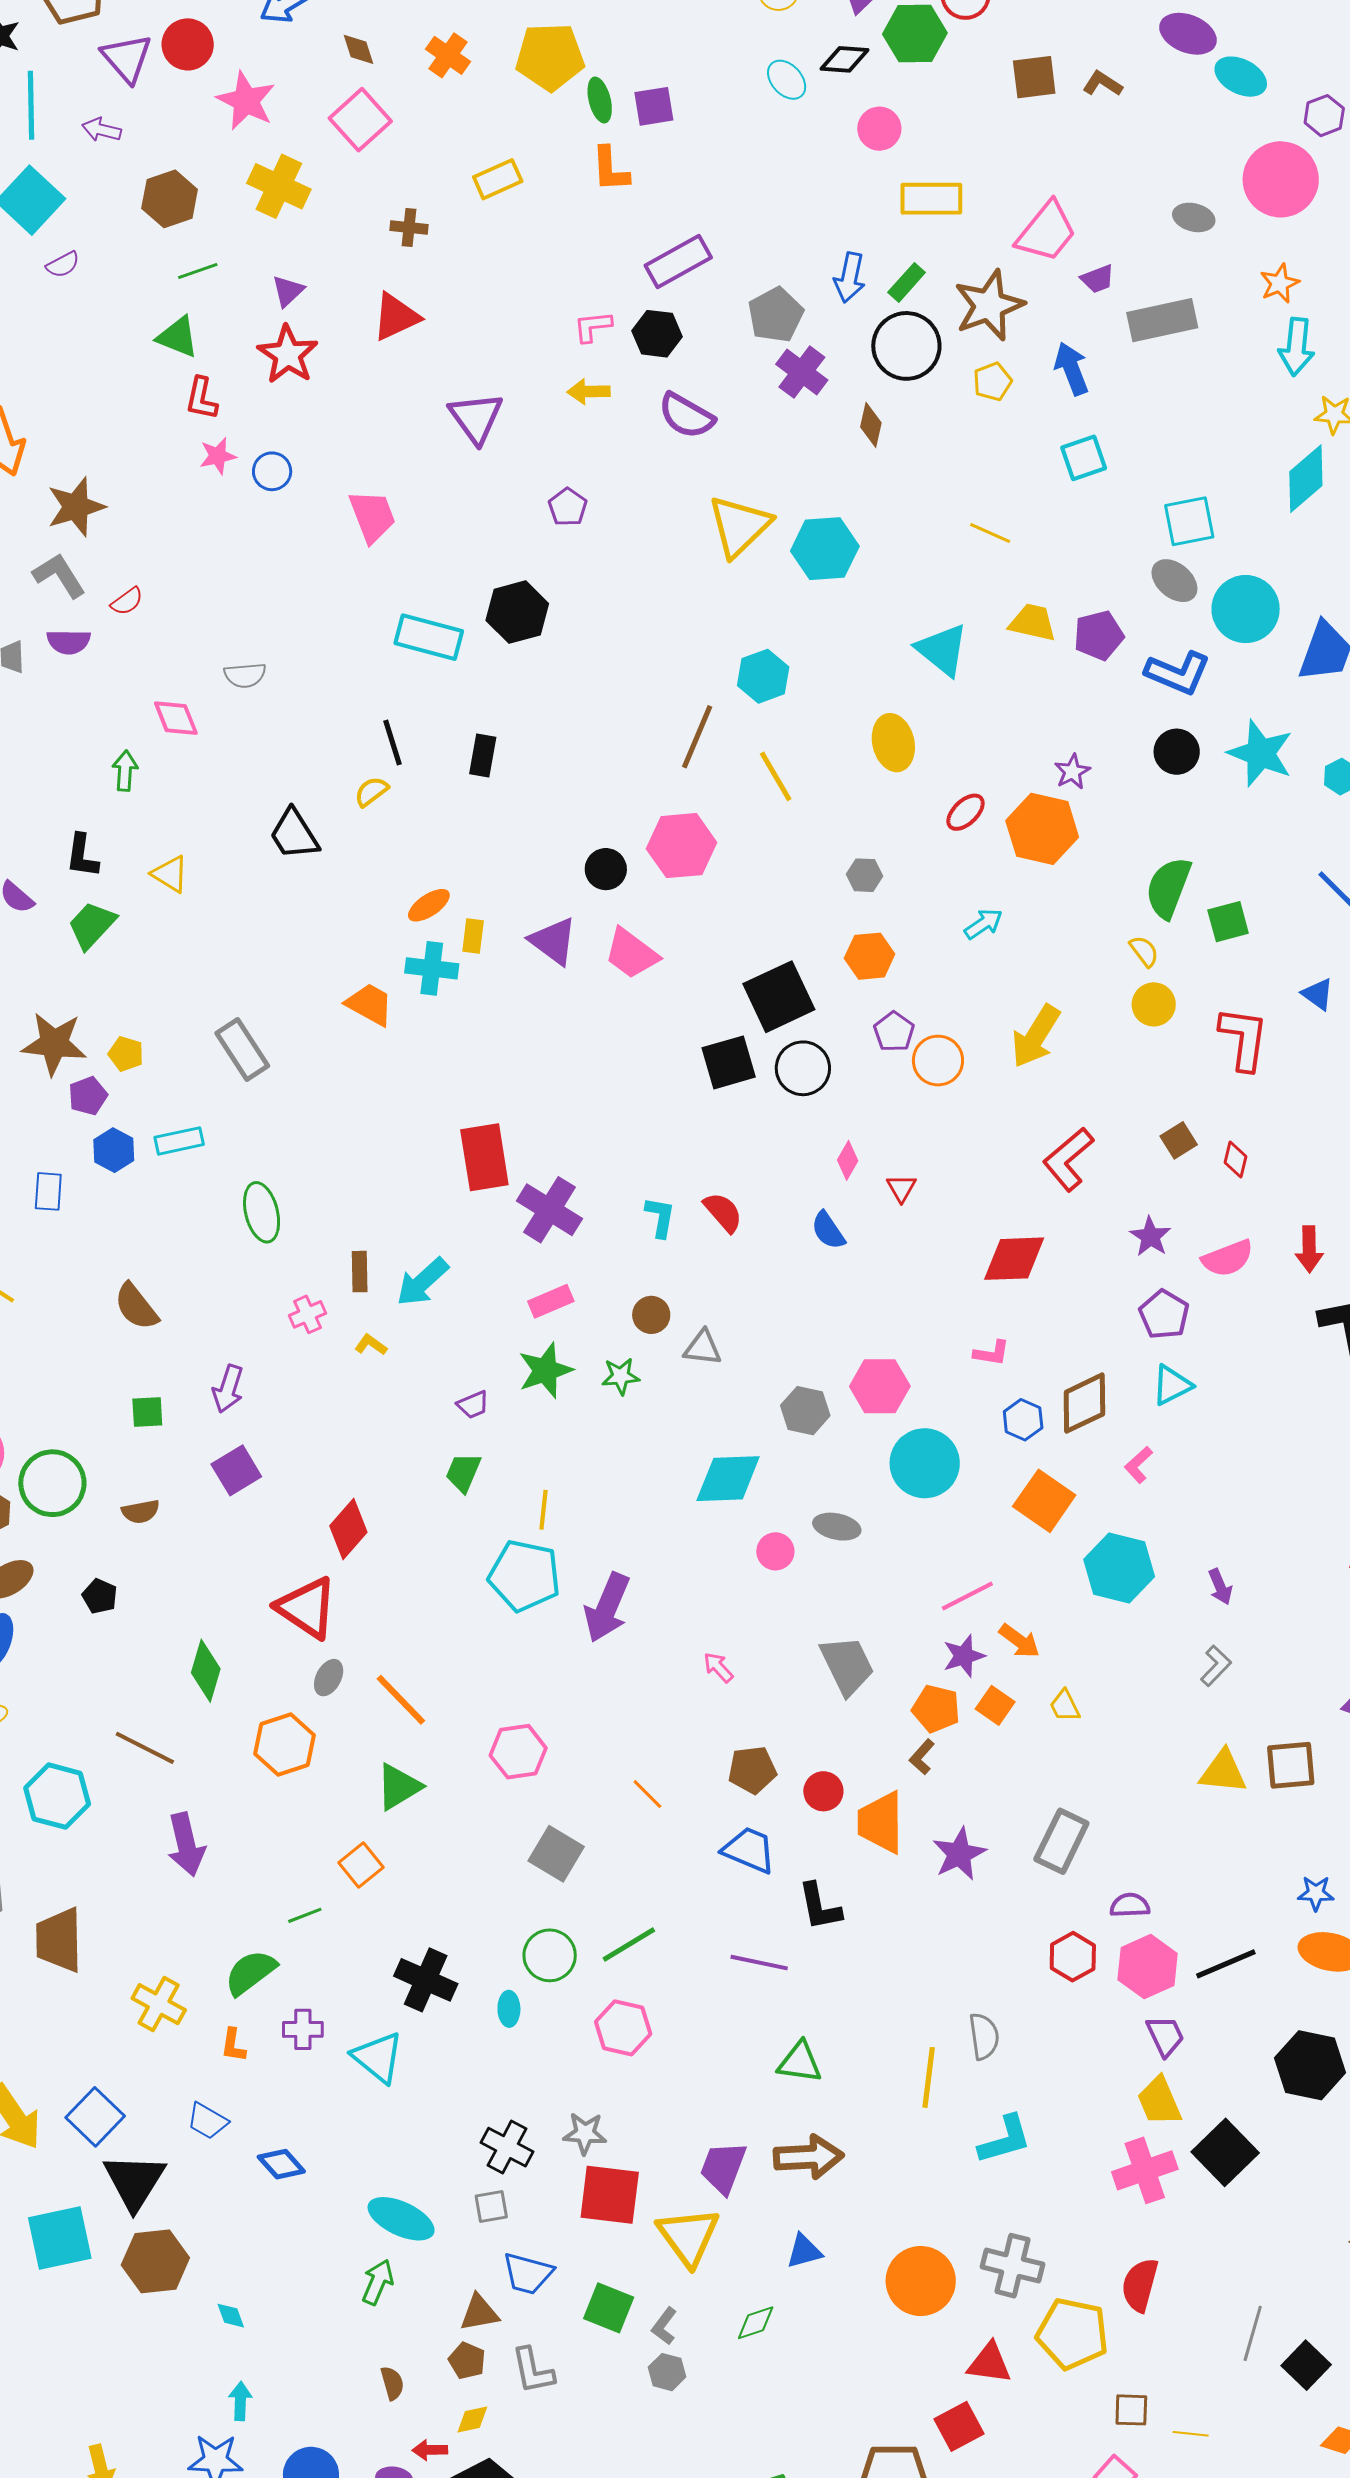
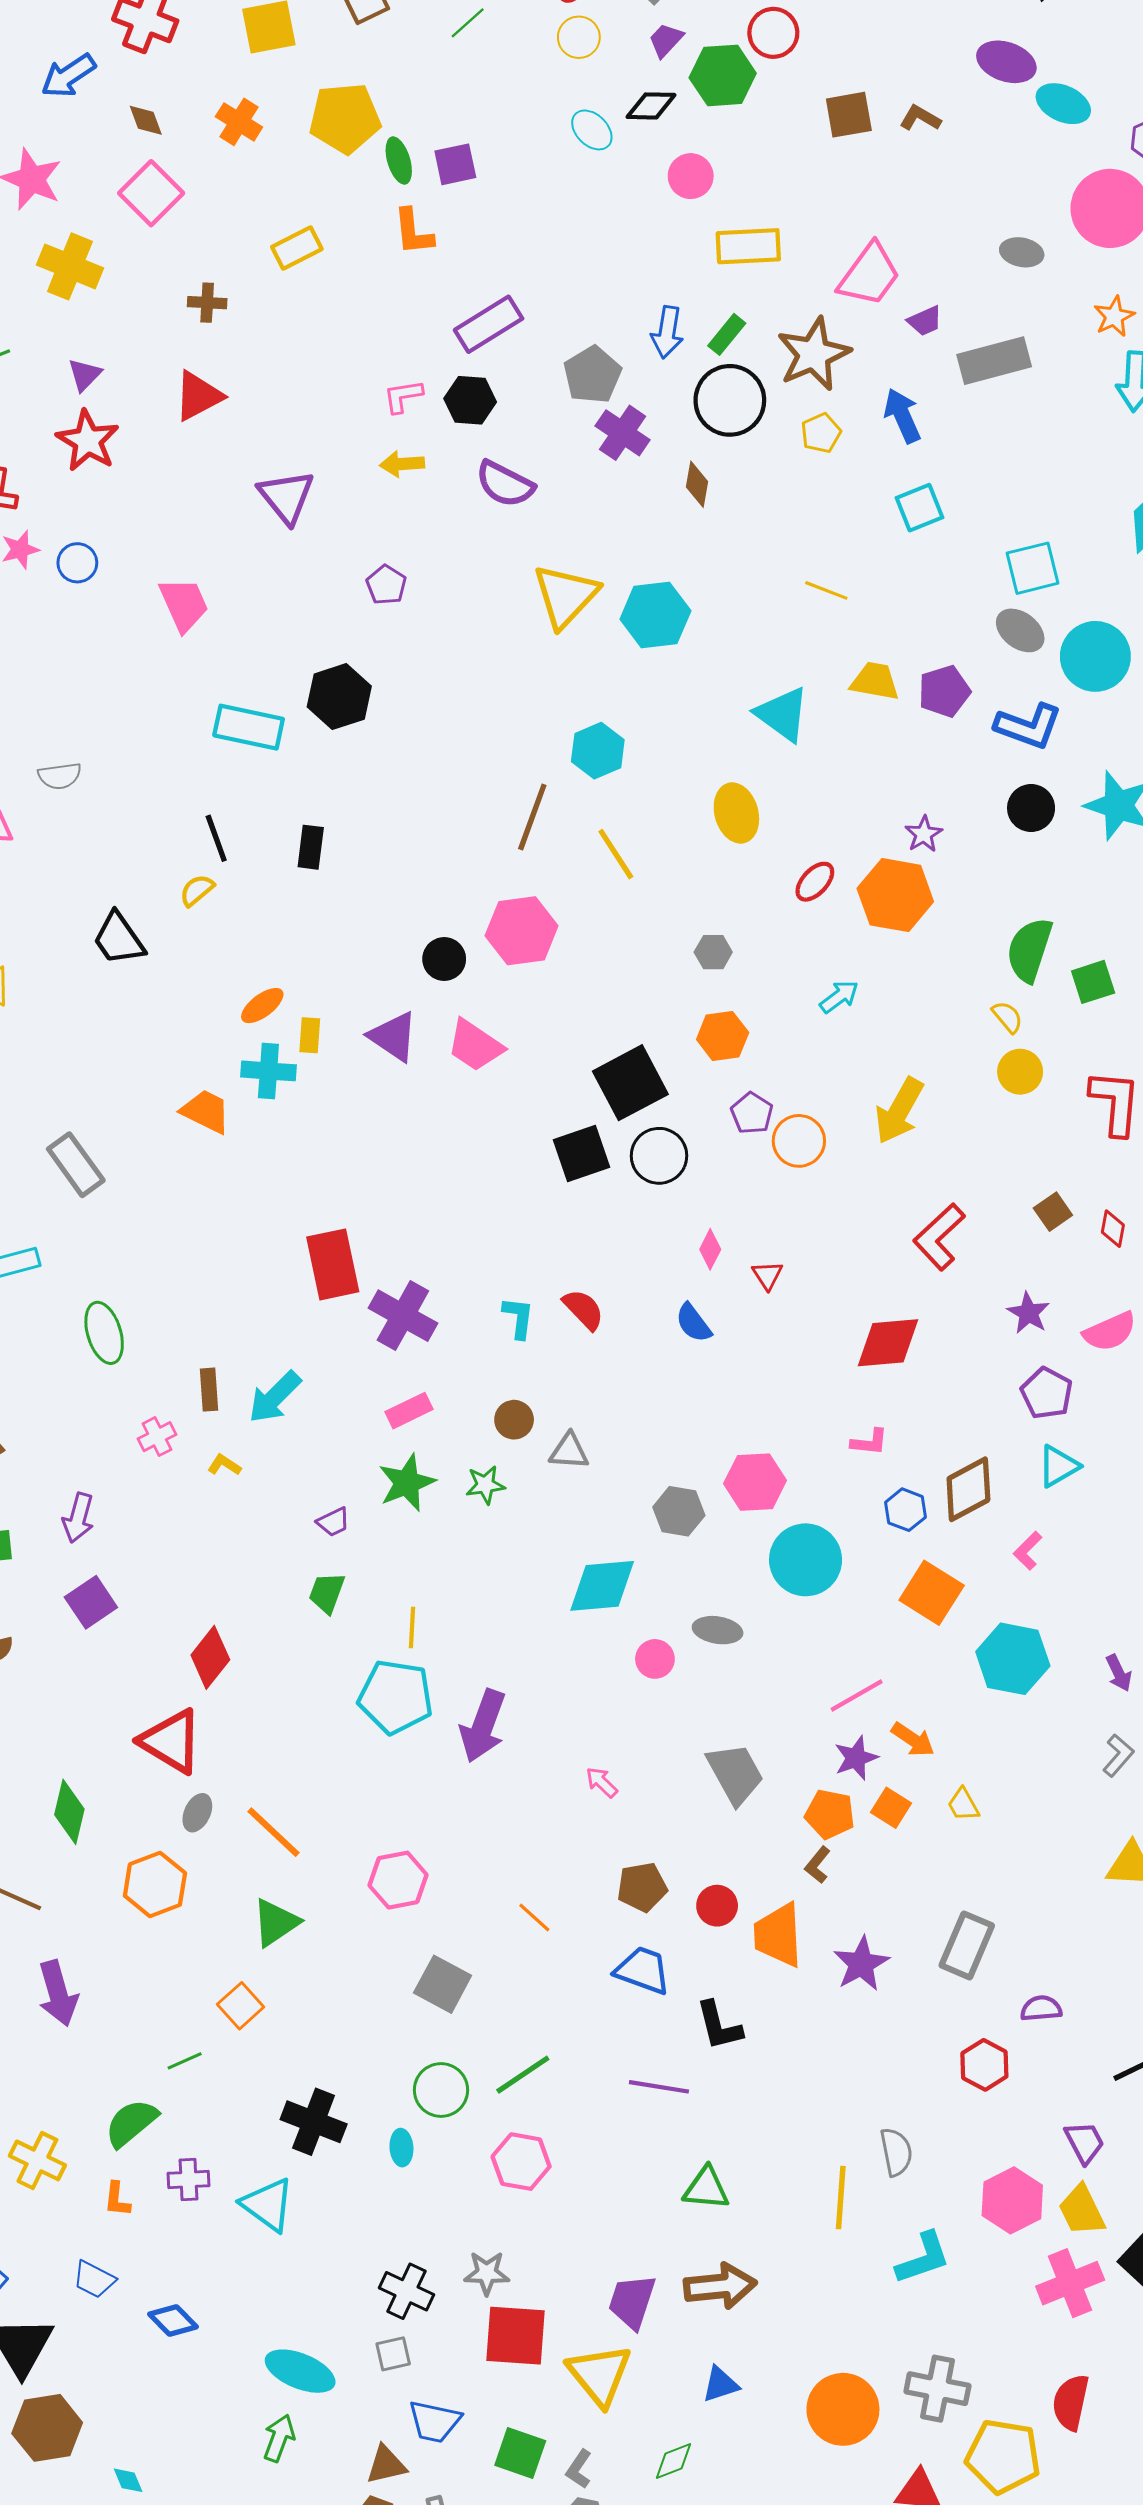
pink hexagon: (1148, 1967) -> (1012, 2200), moved

